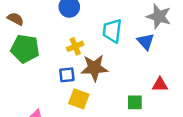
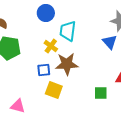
cyan trapezoid: (112, 31) -> (68, 31), moved
yellow cross: (75, 46) -> (51, 46), turned -32

